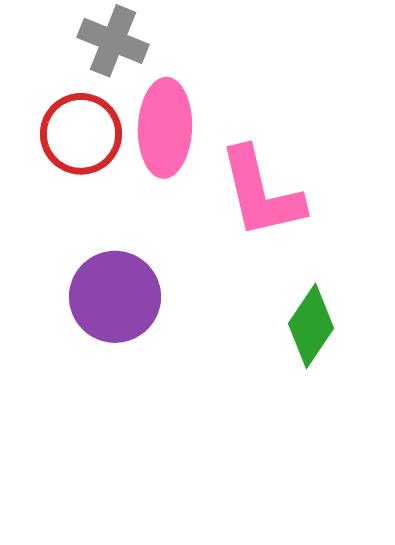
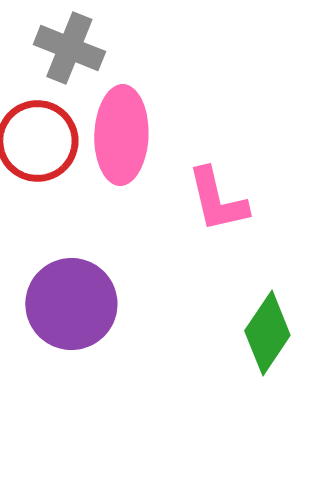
pink L-shape: (261, 193) -> (217, 200), size x0.7

